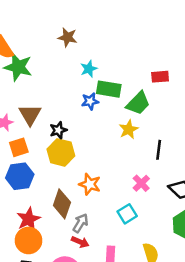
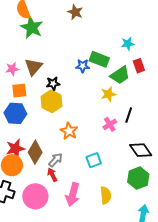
cyan star: (89, 69) -> (128, 44), moved
red rectangle: (160, 77) -> (139, 66), moved, turned 64
pink cross: (141, 183) -> (110, 124), moved
brown diamond: (62, 204) -> (35, 152), moved
red arrow: (80, 242) -> (52, 175), turned -152

